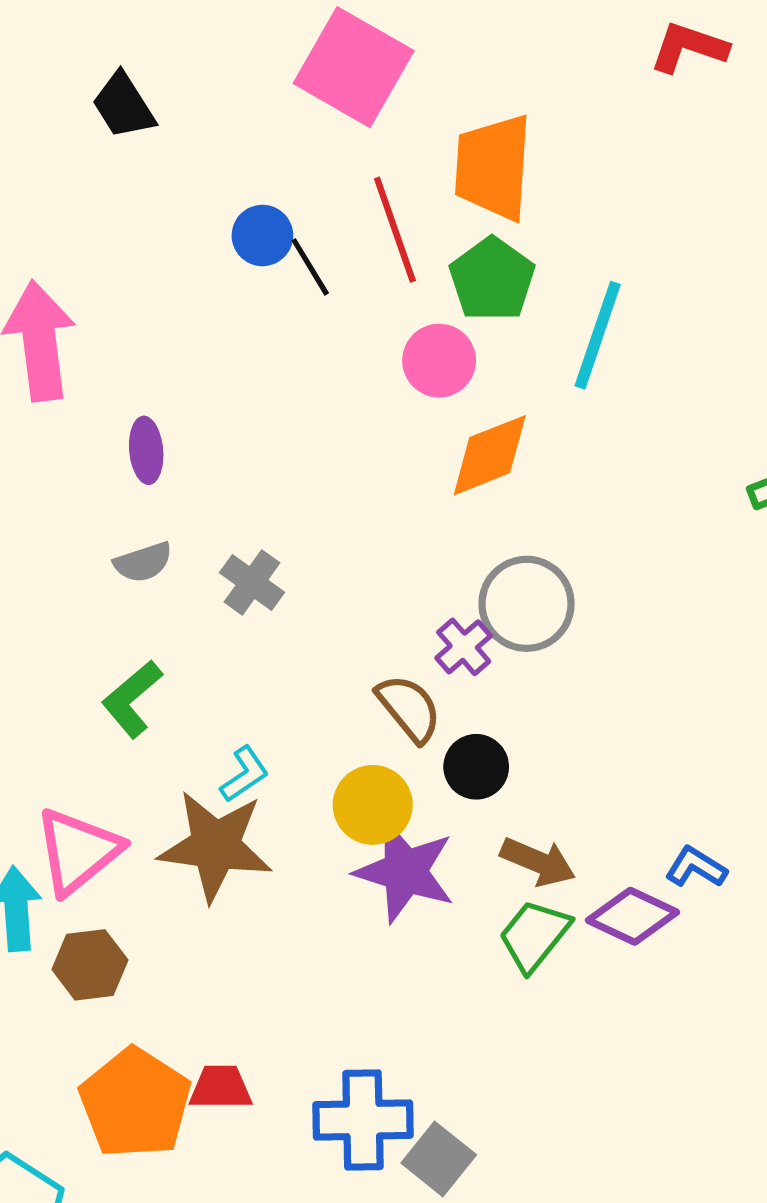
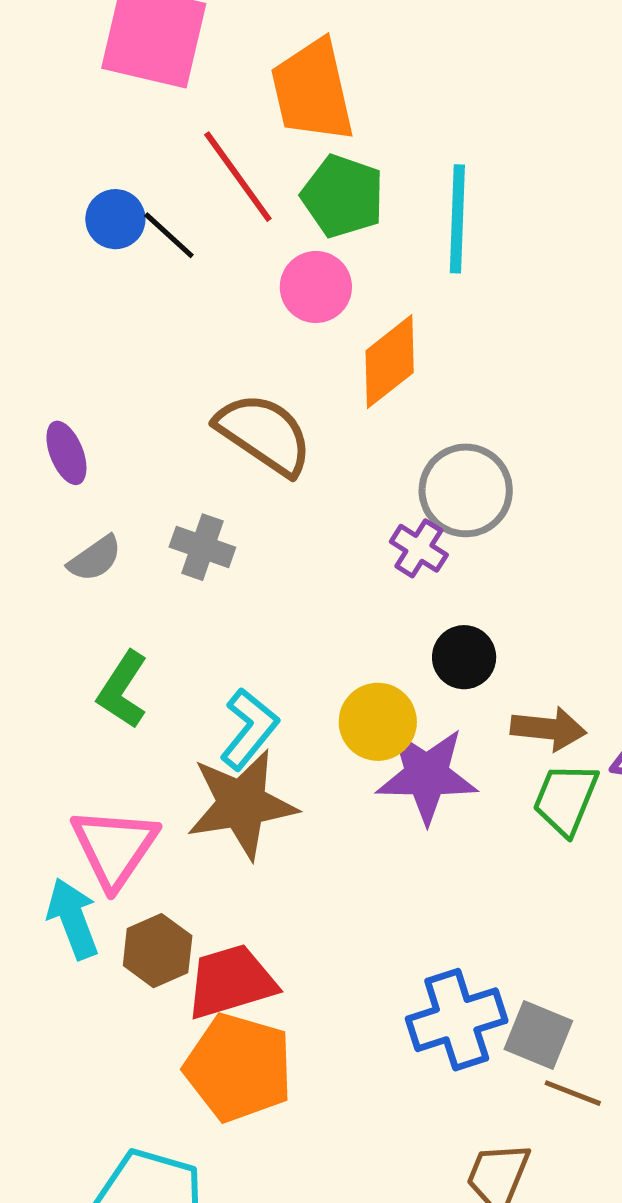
brown semicircle: (409, 708) -> (264, 434), moved, size x1.4
cyan L-shape: (245, 774) -> (249, 729), size x1.4
red trapezoid: (221, 1088) -> (231, 982), moved, size x1.5

